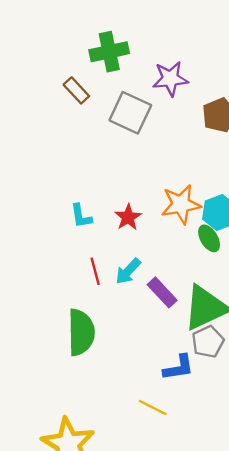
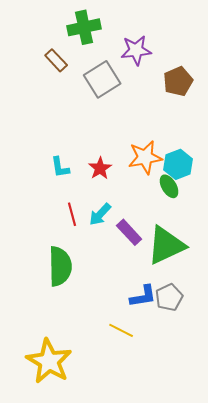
gray square: (130, 113) -> (102, 79), turned 33
gray pentagon: (208, 342) -> (169, 297), moved

